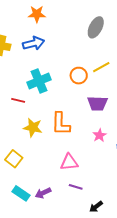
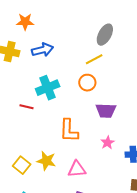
orange star: (37, 14) -> (25, 22), moved
yellow line: (101, 67) -> (94, 59), moved
yellow star: (33, 128) -> (46, 161), moved

